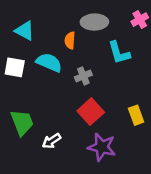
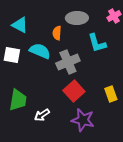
gray cross: (83, 76) -> (68, 62), size x1.6
green trapezoid: (22, 123) -> (18, 100), turned 30

